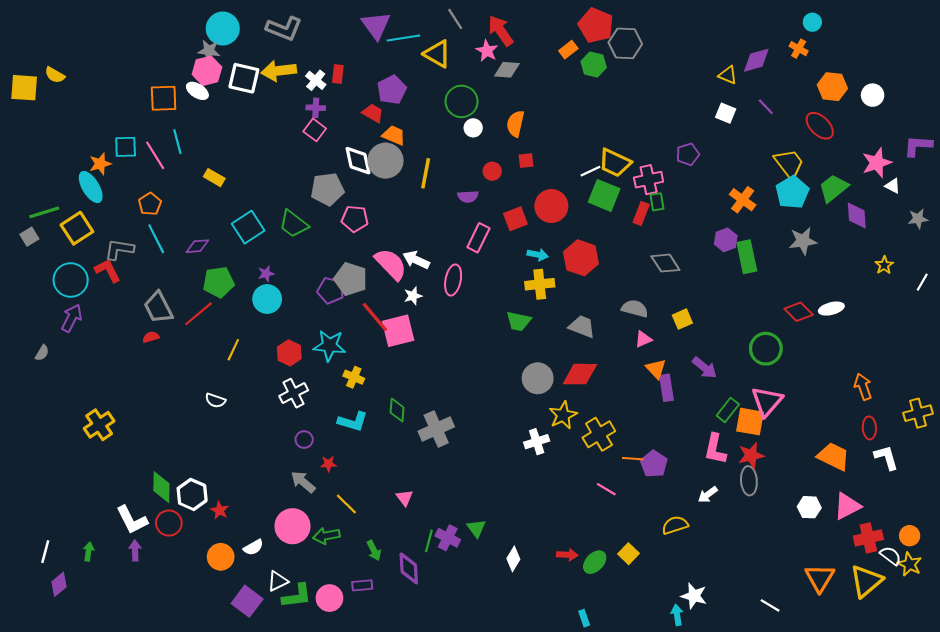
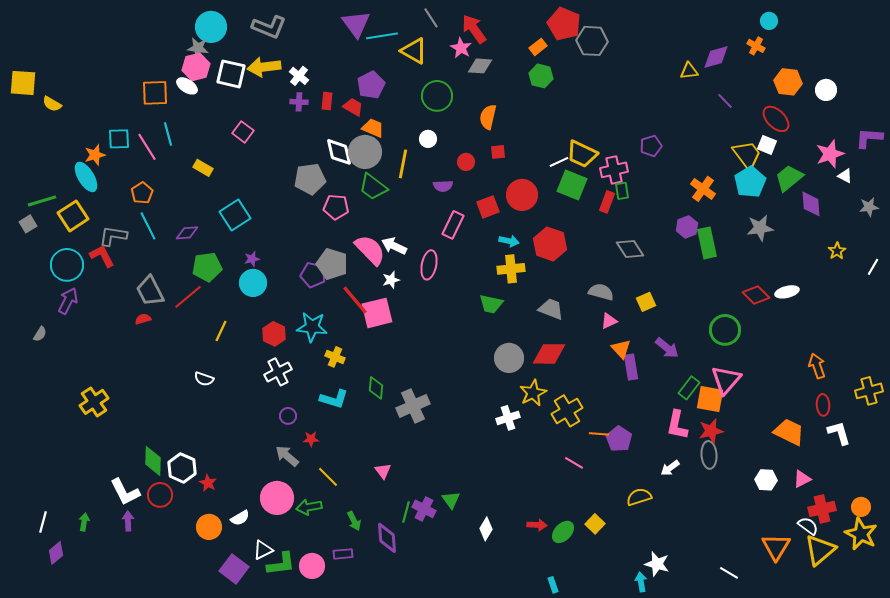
green hexagon: (594, 64) -> (541, 76), moved
red rectangle: (338, 74) -> (327, 101), moved
yellow semicircle: (55, 75) -> (52, 104), moved
yellow triangle: (728, 75) -> (689, 71), turned -30
white square: (726, 113) -> (767, 145), moved
white circle: (473, 128) -> (428, 139), moved
pink square: (315, 130) -> (243, 132), moved
green trapezoid: (294, 224) -> (373, 187), moved
pink triangle: (847, 506) -> (802, 479), size x0.7
white semicircle: (891, 556) -> (808, 526), moved
yellow star: (910, 564) -> (861, 534), size x1.4

